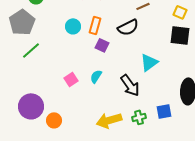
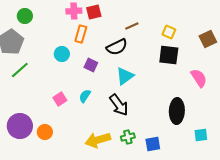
orange rectangle: (95, 25) -> (81, 34), moved
cyan circle: (73, 26) -> (62, 54), moved
cyan triangle: (149, 62) -> (125, 76), moved
blue square: (164, 111) -> (153, 144), moved
orange circle: (54, 120) -> (45, 132), moved

